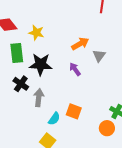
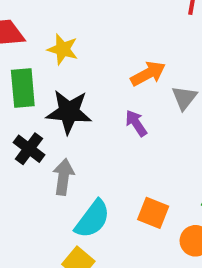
orange square: (74, 111) -> (153, 213), moved
cyan semicircle: (54, 119) -> (92, 219), size x1.5

